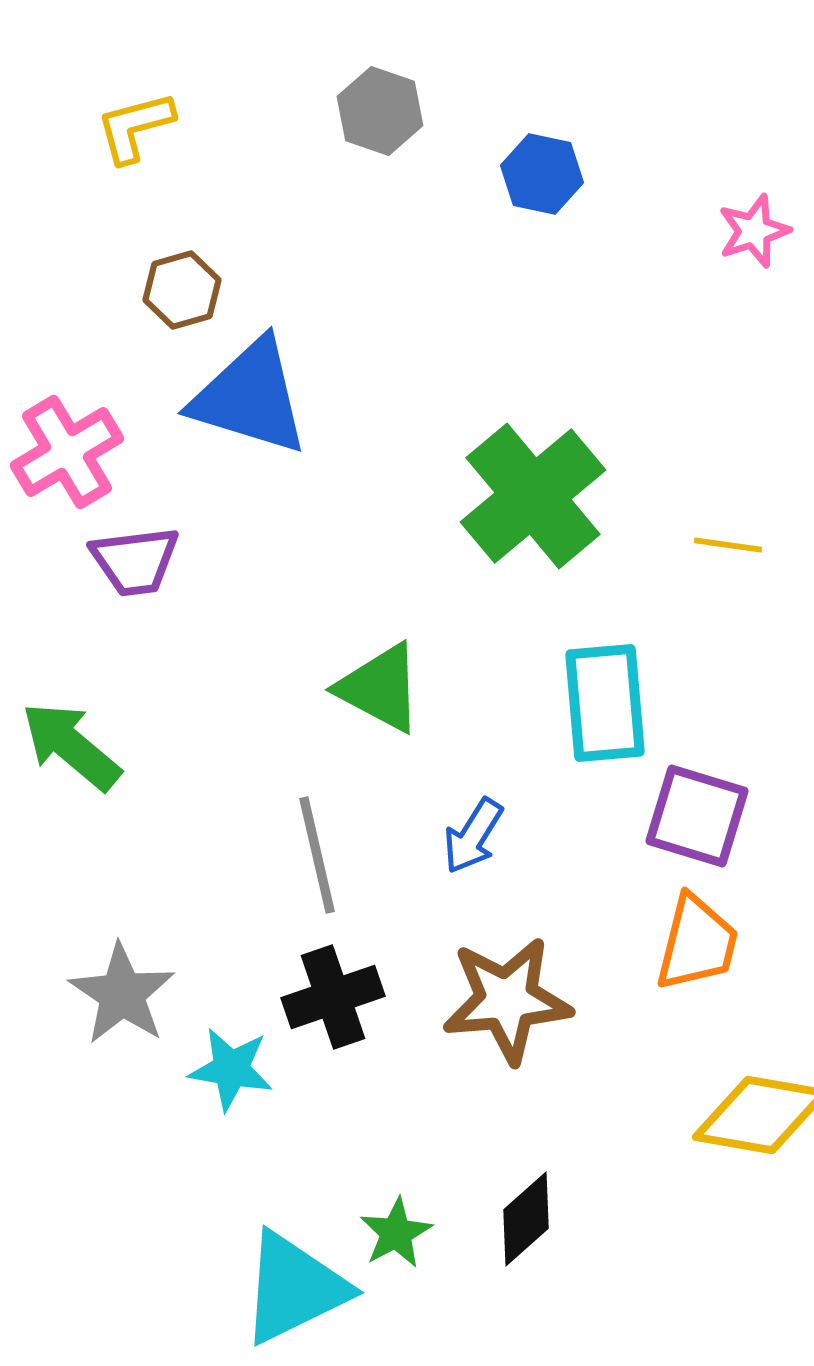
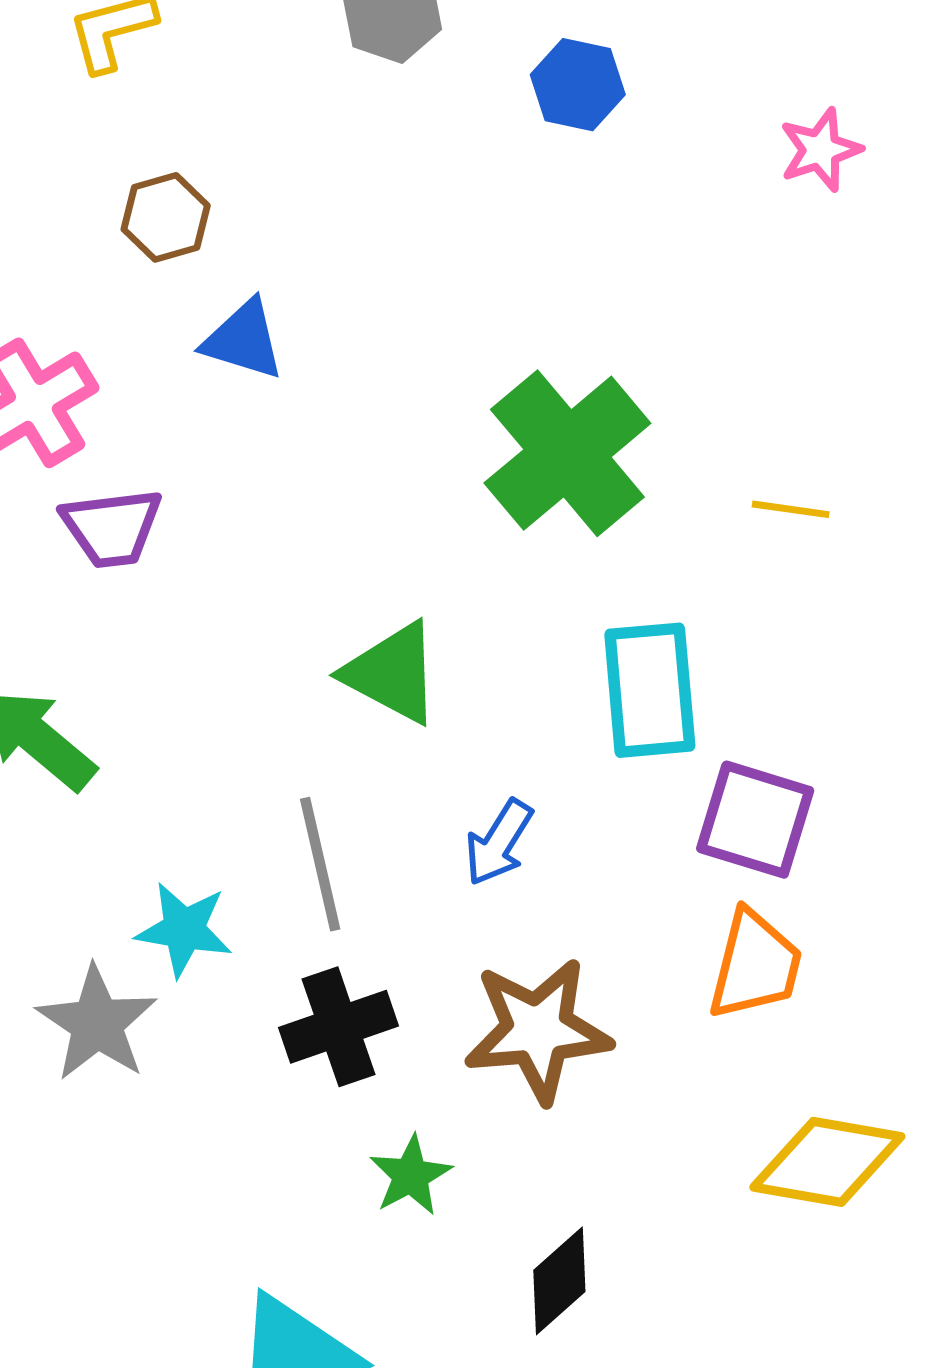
blue triangle: (250, 397) -> (243, 340), size x0.6
cyan star: (231, 1069) -> (184, 929), moved
green star: (396, 1233) -> (411, 1176), moved

